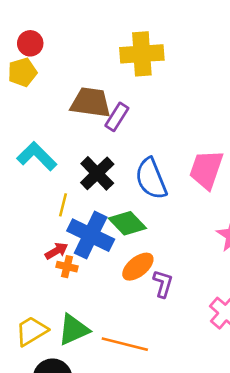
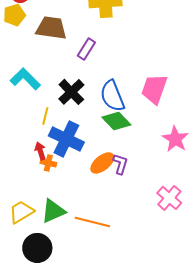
brown trapezoid: (91, 102) -> (51, 28), moved
green diamond: (127, 223) -> (116, 121), moved
red arrow: (56, 251) -> (40, 151), turned -78
purple L-shape: (163, 284) -> (120, 164), moved

